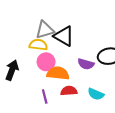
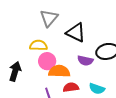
gray triangle: (45, 30) -> (49, 18), moved, turned -30
black triangle: (64, 36) -> (76, 33), moved

